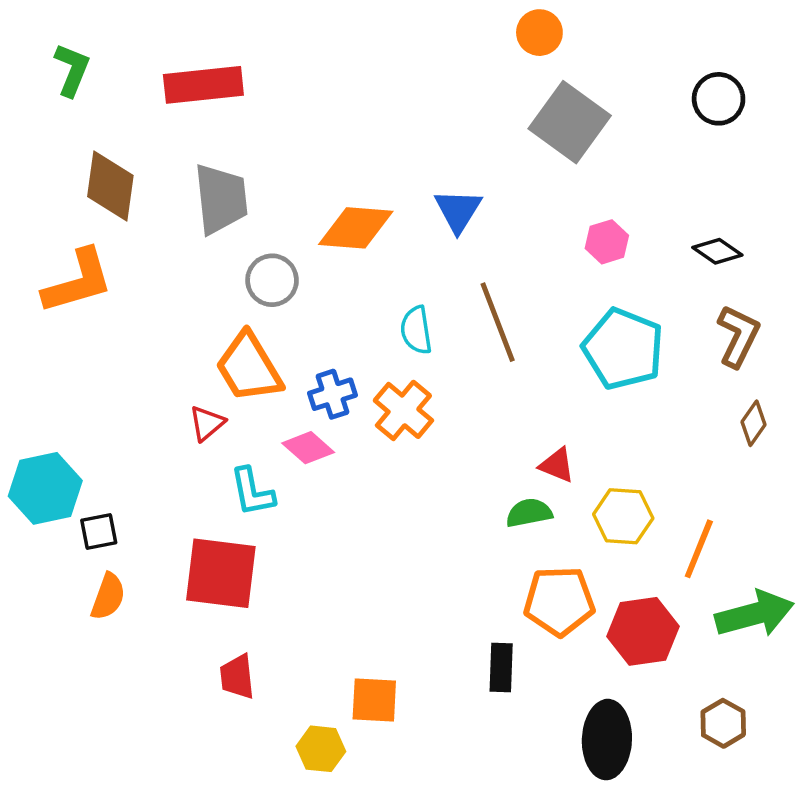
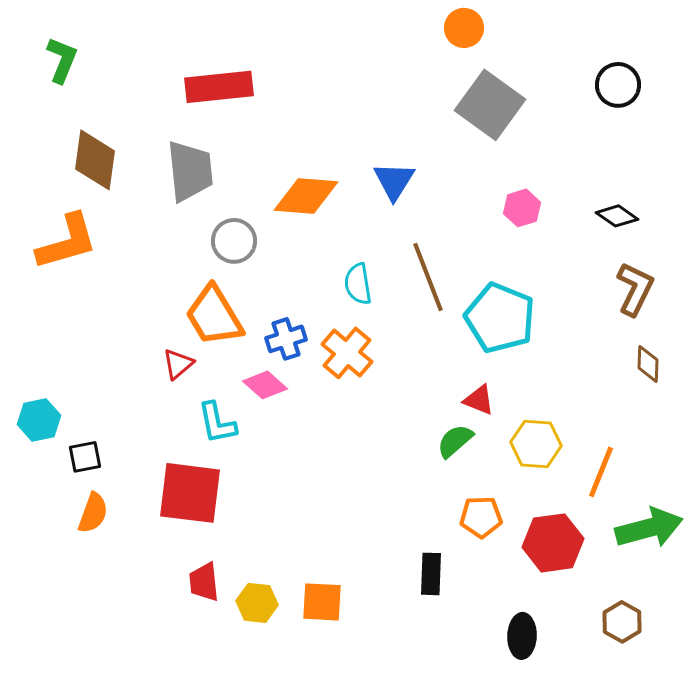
red rectangle: (203, 85) -> (219, 87), moved
cyan pentagon: (623, 349) -> (500, 318), moved
brown diamond: (753, 423) -> (648, 364), turned -33
cyan hexagon: (45, 488) -> (39, 420), size x0.7
green semicircle: (529, 513) -> (455, 441), turned -30
orange pentagon: (559, 601) -> (481, 517), size x0.7
black ellipse: (607, 740) -> (522, 636), size x0.7
yellow hexagon: (321, 749) -> (257, 603), moved

